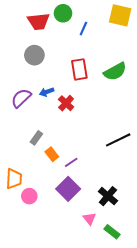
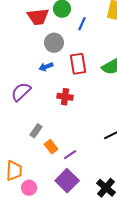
gray circle: (34, 55) -> (54, 43), moved
blue arrow: (47, 92) -> (46, 67), moved
red cross: (66, 103) -> (65, 97), turned -35

